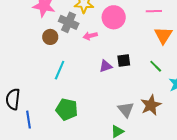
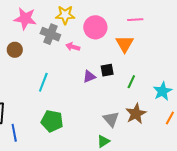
orange triangle: (163, 35) -> (125, 44), moved
pink arrow: (90, 36) -> (73, 47), turned 32
brown circle: (50, 37) -> (15, 50), moved
green line: (156, 66) -> (131, 82), moved, turned 72

